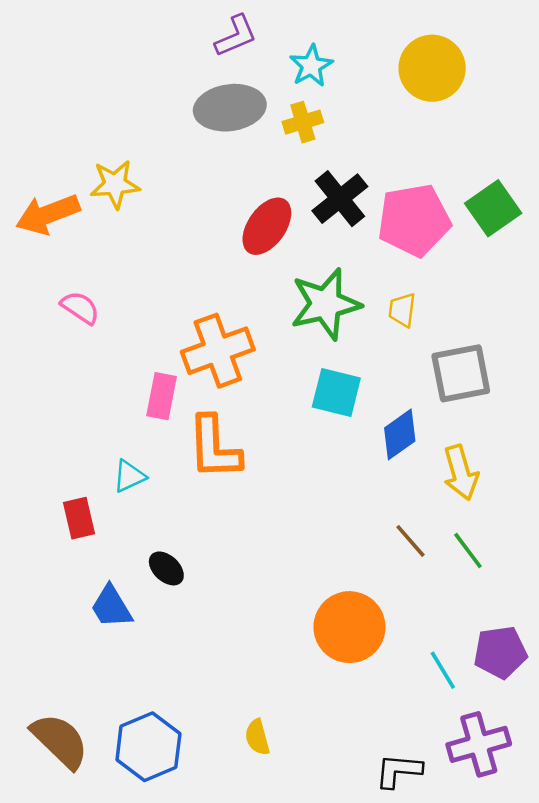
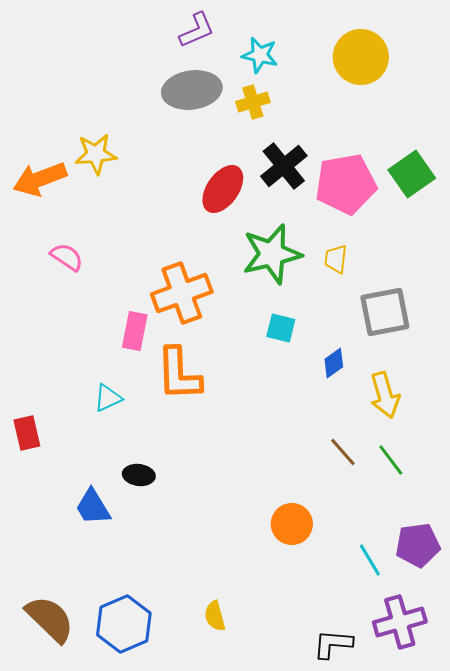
cyan star: (311, 66) -> (260, 55), turned -30
cyan square: (336, 393) -> (281, 328), size x0.7
blue diamond: (400, 434) -> (334, 363), size x0.7
red rectangle: (79, 518) -> (27, 433), moved
black ellipse: (166, 568) -> (139, 475), turned -36
orange circle: (349, 627) -> (292, 524), size x0.7

